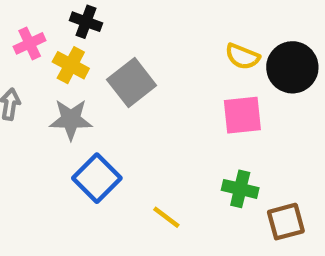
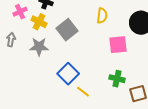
yellow semicircle: (242, 56) -> (102, 16), moved, turned -105
blue square: (97, 178) -> (68, 74), moved

